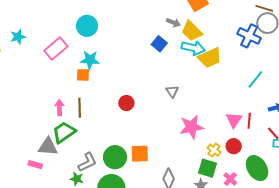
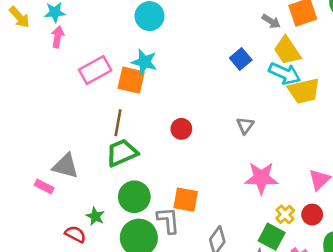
gray arrow: (173, 22) -> (271, 21), moved
pink rectangle: (56, 49) -> (95, 70), moved
orange square: (83, 75) -> (131, 80), size x1.5
pink arrow: (59, 108) -> (58, 37), moved
green trapezoid: (64, 132) -> (122, 153), moved
green circle: (115, 157) -> (134, 197), moved
gray L-shape: (87, 162) -> (168, 220), moved, turned -80

